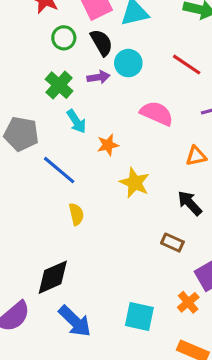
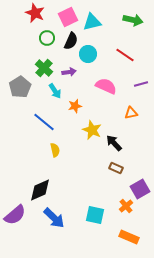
black semicircle: (102, 43) -> (71, 41), turned 54
purple arrow: (98, 77) -> (69, 72), moved
gray pentagon: (21, 134) -> (20, 87), moved, turned 30
black arrow: (190, 203) -> (114, 143), moved

